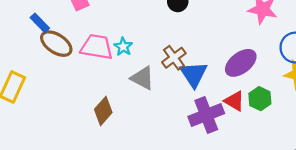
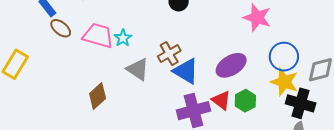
brown ellipse: (56, 44) -> (61, 28), size x0.7
blue triangle: (194, 74) -> (186, 71), turned -32

